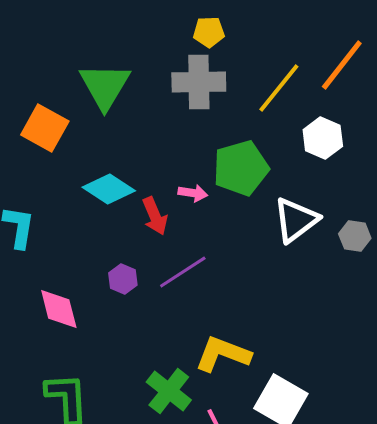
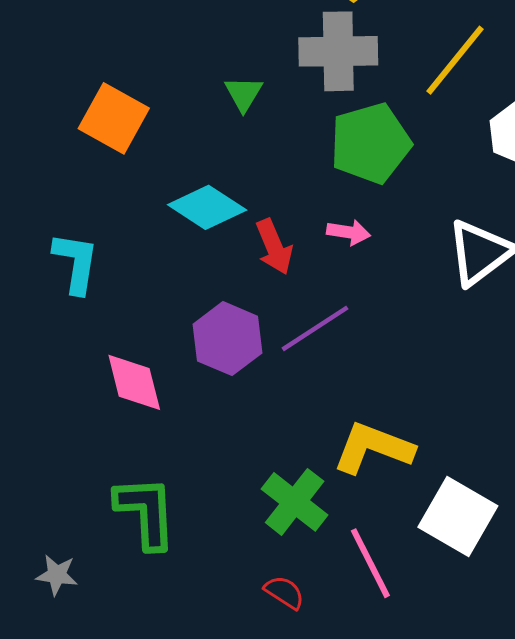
green triangle: (105, 86) -> (244, 94), moved, size x0.5
green pentagon: (241, 168) -> (370, 143), moved
pink arrow: (193, 193) -> (349, 232), moved
purple hexagon: (123, 279) -> (227, 339), size x1.6

